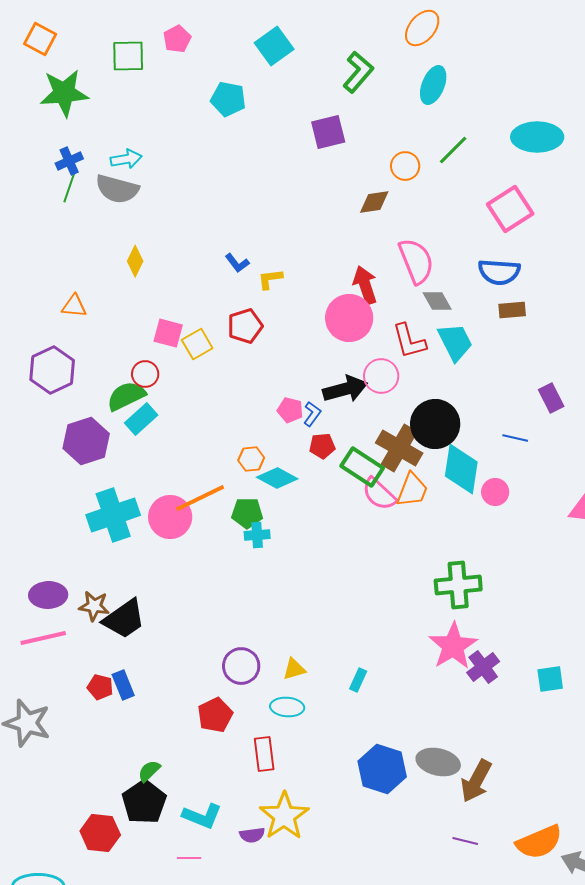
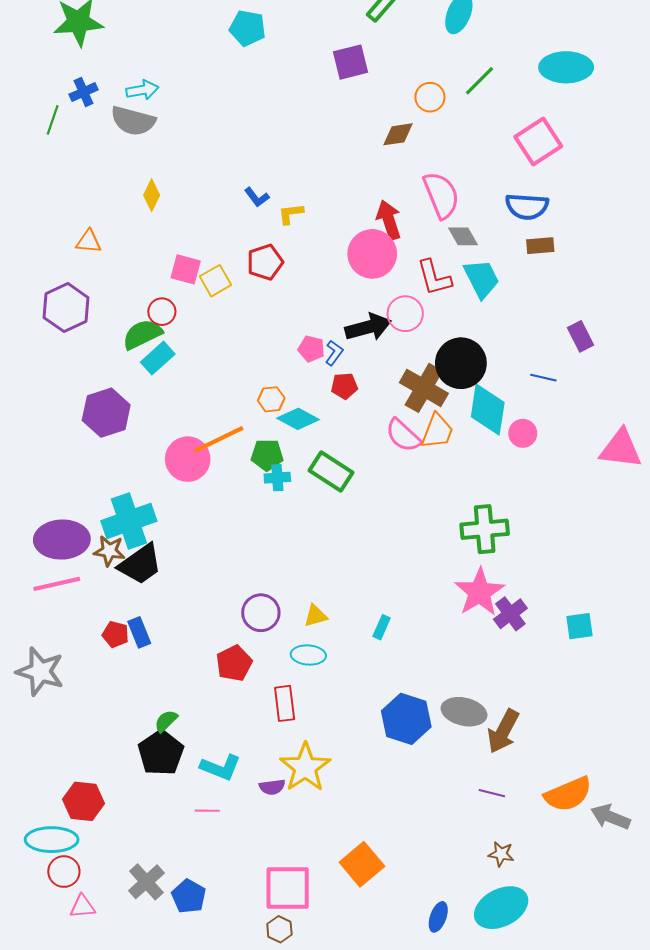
green line: (69, 188) -> (53, 120), moved
purple hexagon: (86, 441) -> (106, 413), moved
green rectangle: (362, 467) -> (331, 471), moved
cyan cross: (113, 515) -> (129, 521), moved
purple ellipse: (48, 595) -> (62, 540), size x1.4
red hexagon: (100, 833) -> (84, 801), moved

